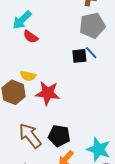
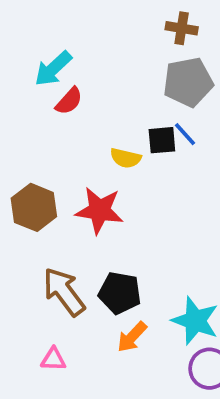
red semicircle: (31, 37) -> (69, 101), turned -84
yellow semicircle: (28, 76) -> (126, 158), moved

